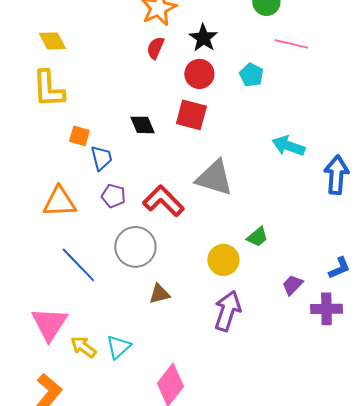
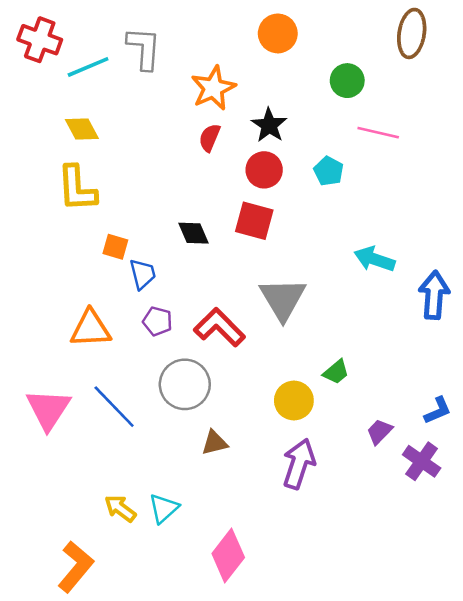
gray triangle: (214, 178) -> (283, 299), turned 42
purple cross: (326, 309) -> (422, 461), turned 36
pink triangle: (49, 324) -> (48, 409), moved

